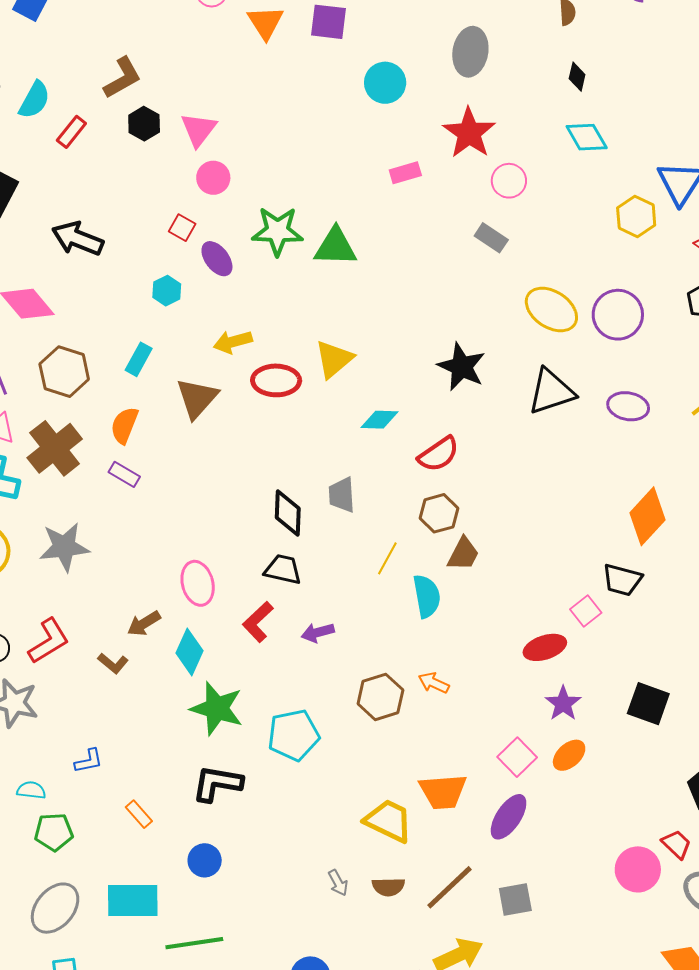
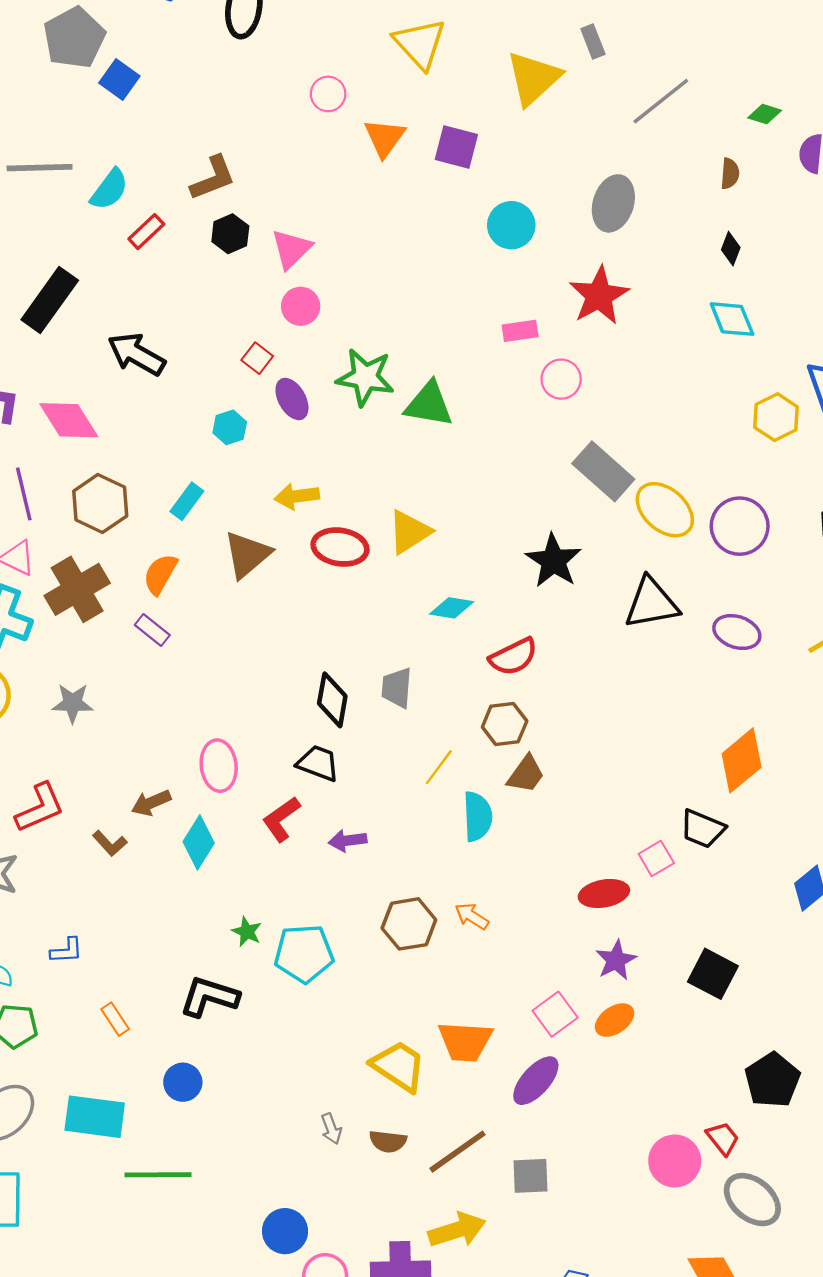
pink circle: (509, 181) -> (561, 379), moved
gray rectangle: (491, 238) -> (603, 471), moved, size x1.6
gray star: (64, 547) -> (73, 703), size x0.7
green star: (217, 708) -> (247, 932), moved, size x0.5

